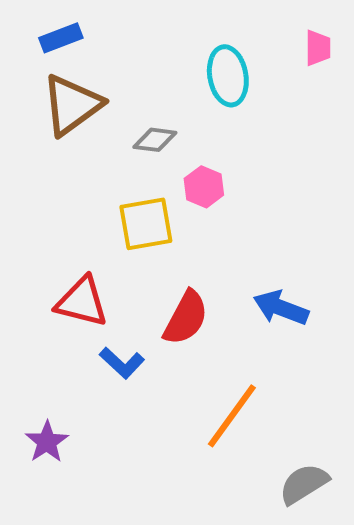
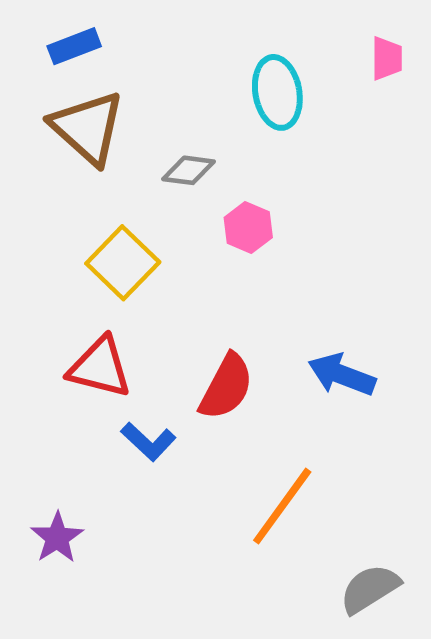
brown triangle: (72, 105) -> (88, 128), turned -42
yellow square: (146, 224) -> (123, 263), moved, turned -36

